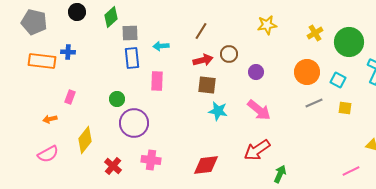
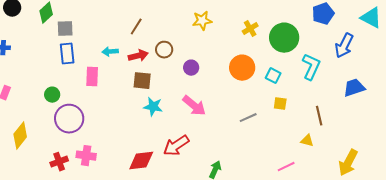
cyan arrow: (161, 46) -> (110, 52), moved
gray line: (314, 103) -> (248, 118), moved
red arrow: (257, 150) -> (176, 146), moved
red cross: (113, 166) -> (59, 162), moved, turned 30

